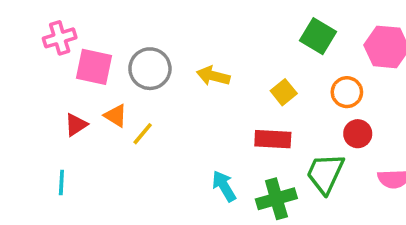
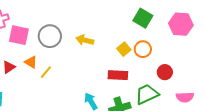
orange circle: (347, 92) -> (143, 49), moved
green trapezoid: (325, 173) -> (147, 94), turned 40

